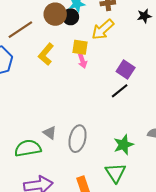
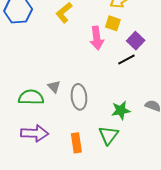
yellow square: (80, 47) -> (113, 23), moved
pink arrow: (82, 61) -> (97, 38), moved, size x1.6
gray ellipse: (78, 139) -> (79, 97), turned -30

